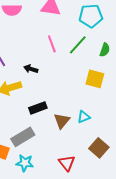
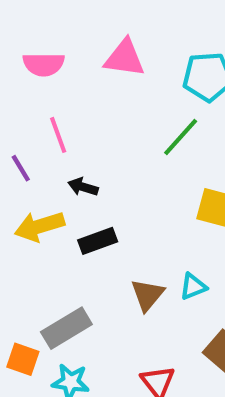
pink line: (52, 44) -> (58, 135), moved
black rectangle: (38, 108) -> (98, 241), moved

